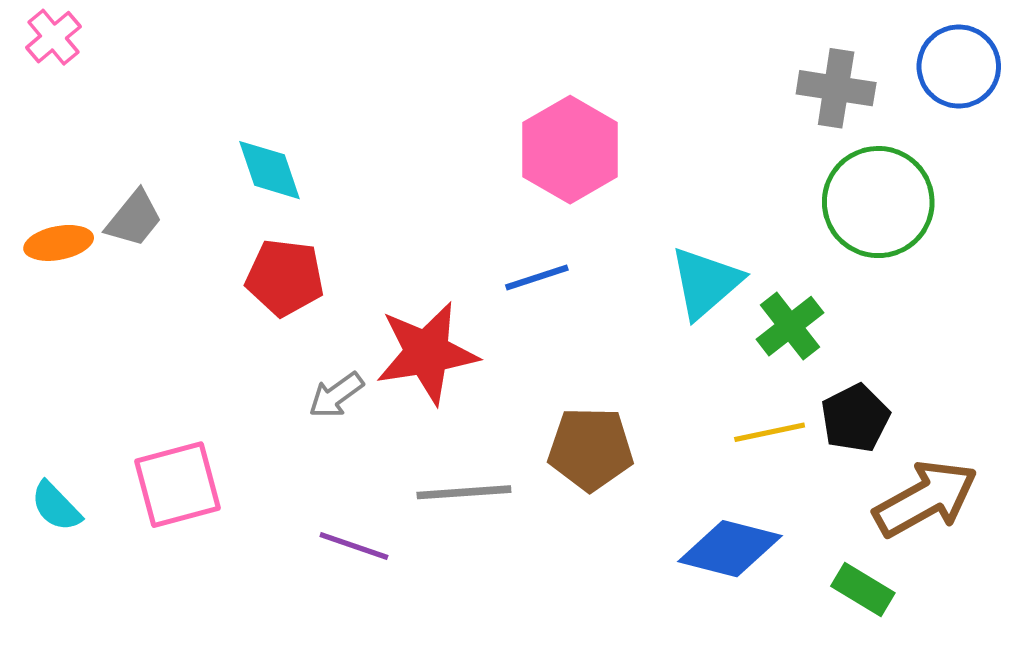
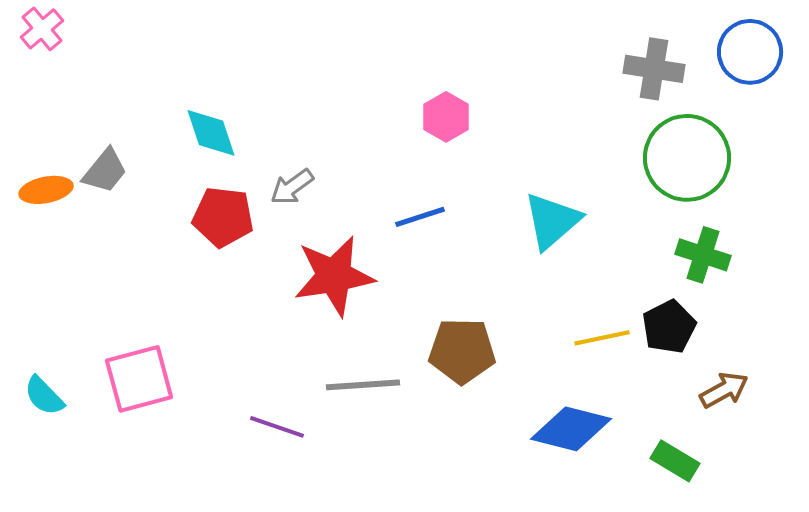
pink hexagon: (570, 150) -> (446, 117), size x0.6
green cross: (790, 326) -> (703, 255), moved, turned -34
gray arrow: (336, 395) -> (292, 187), moved
brown arrow: (926, 499) -> (724, 390), size x0.6

